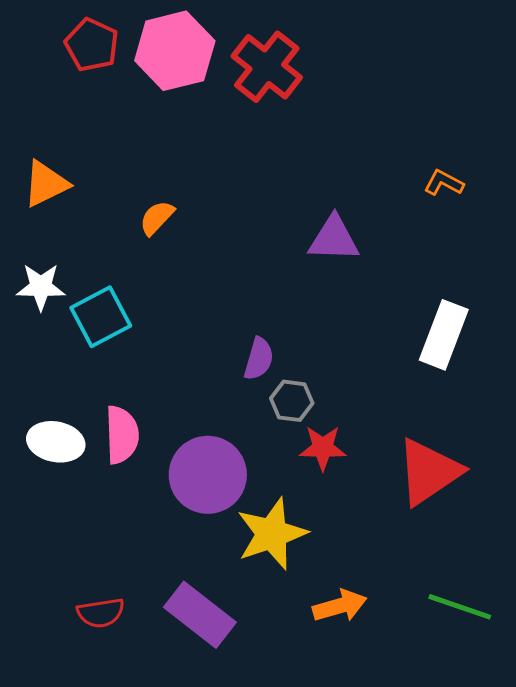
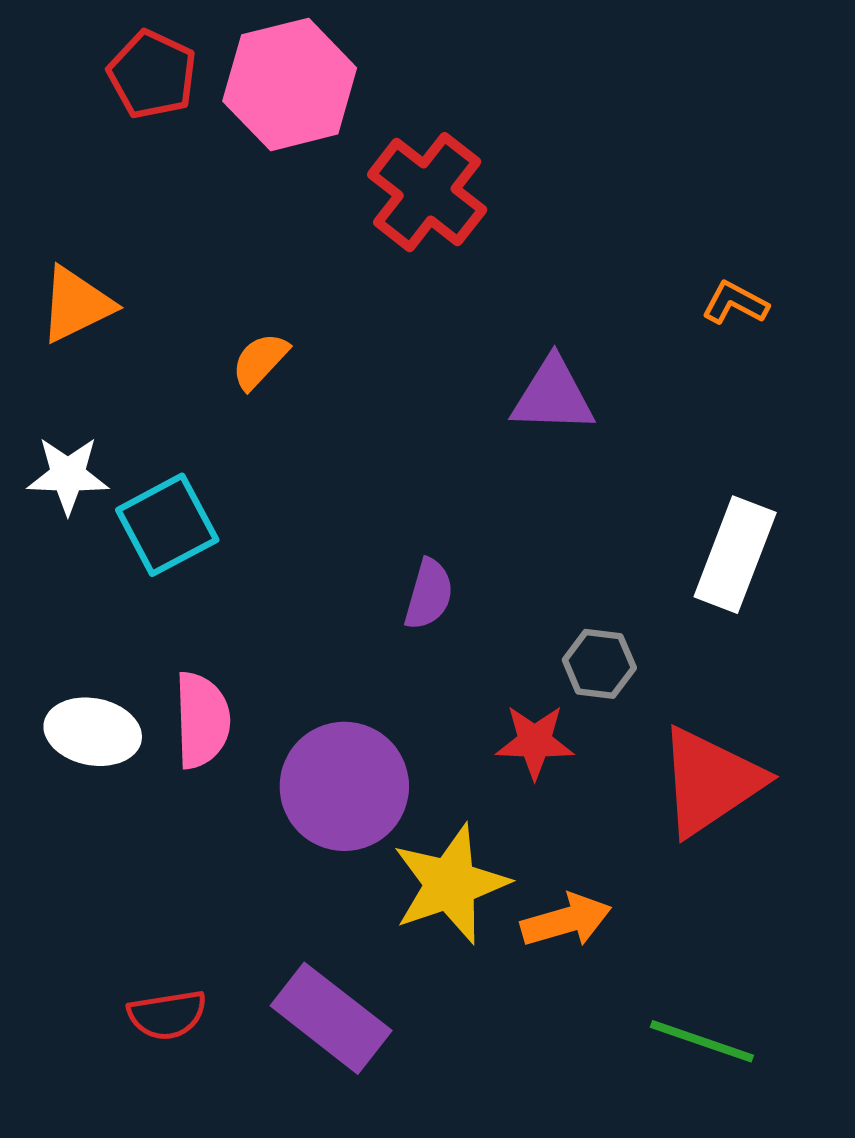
red cross: (267, 67) -> (427, 192), moved
gray hexagon: (292, 401) -> (599, 664), moved
orange arrow: (340, 606) -> (566, 920), moved
green line: (460, 607) -> (702, 1041), moved

